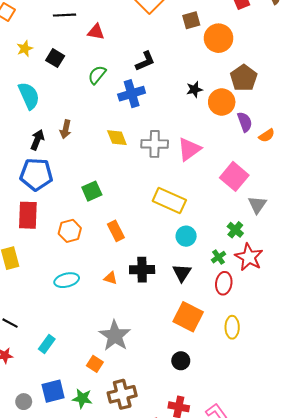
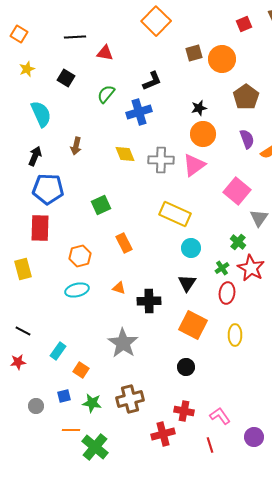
brown square: (191, 20) -> (194, 53), moved
yellow star: (25, 49) -> (27, 69), moved
orange circle: (222, 102) -> (203, 134), moved
black arrow: (37, 140) -> (35, 156), moved
orange hexagon: (70, 231) -> (80, 256), moved
black cross: (142, 270) -> (149, 301), moved
orange square: (95, 364) -> (81, 370), moved
blue square: (53, 391) -> (64, 396), size x0.6

